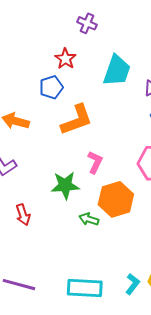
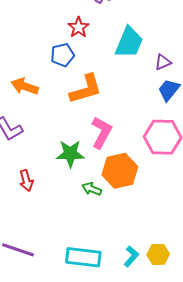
pink L-shape: (95, 162) -> (102, 132), size x1.4

